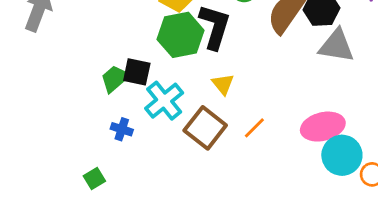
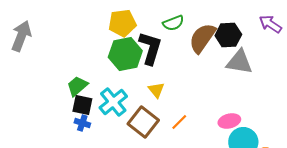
black square: (137, 72) -> (82, 105), moved
pink ellipse: (323, 127) -> (229, 121), size x0.7

